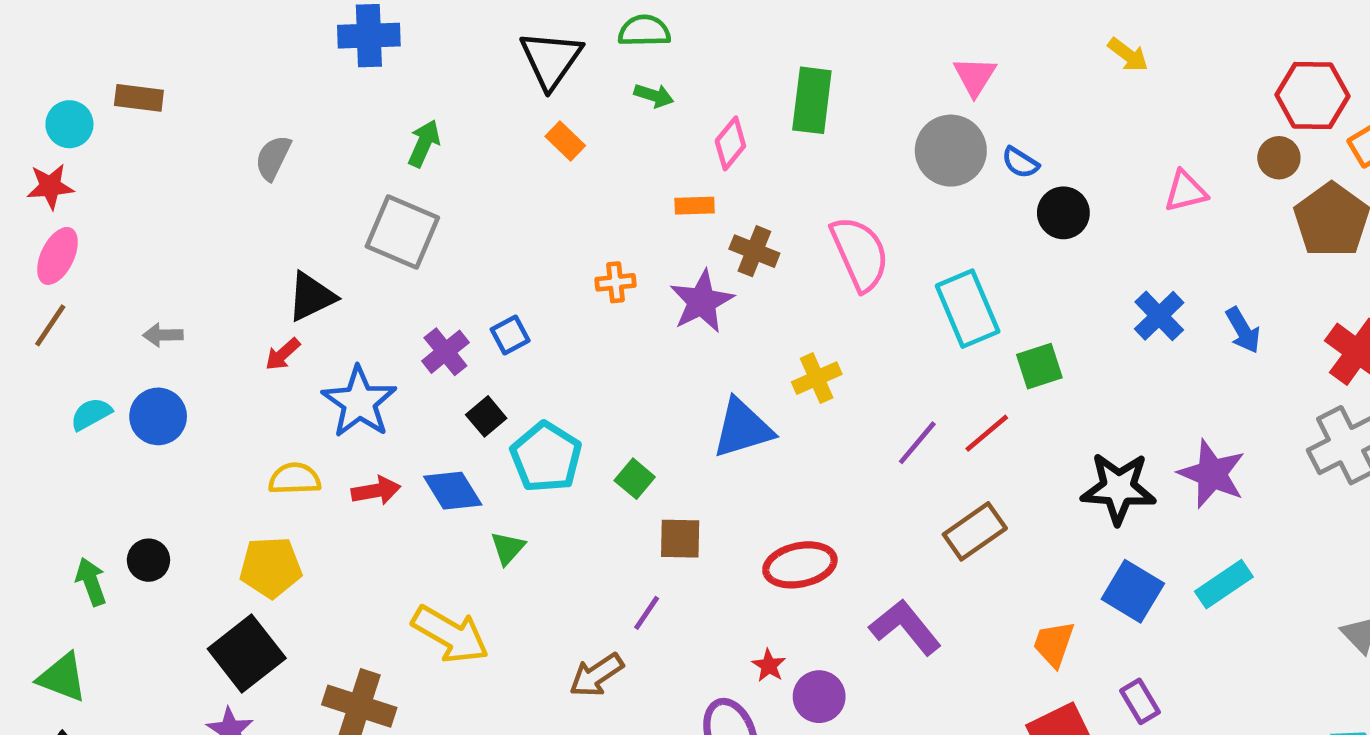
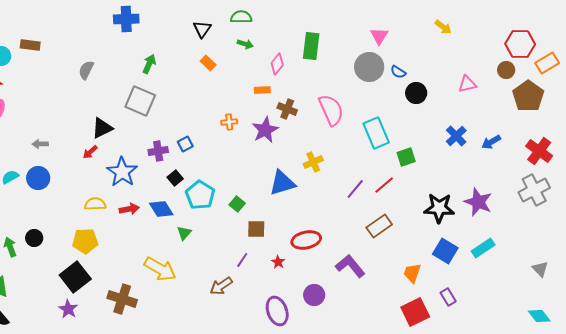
black triangle: (551, 60) -> (202, 29), size x0.7
blue arrow: (1243, 330) -> (491, 142), turned 90
purple cross: (445, 352) -> (158, 151), turned 30
red star: (769, 665) -> (278, 262), moved

